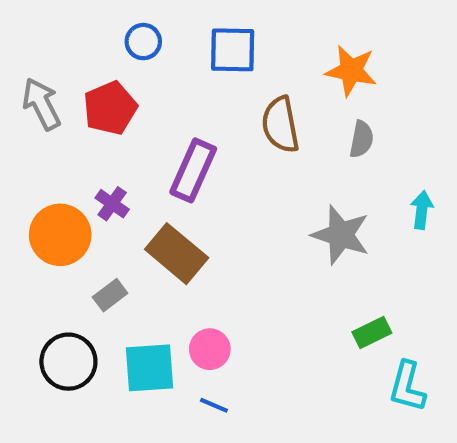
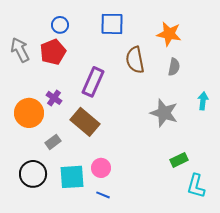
blue circle: (143, 42) -> (60, 25), moved

